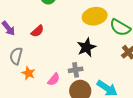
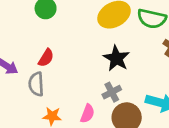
gray semicircle: (16, 56) -> (36, 84), moved

